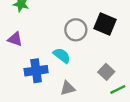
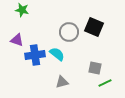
blue cross: (36, 71) -> (35, 55), moved
gray square: (106, 72) -> (95, 68), turned -32

